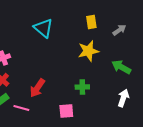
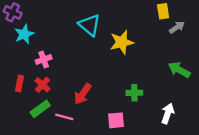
yellow rectangle: (91, 22) -> (163, 11), moved
yellow star: (88, 51) -> (122, 42), moved
white arrow: (123, 98) -> (168, 113), moved

